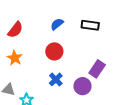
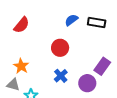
blue semicircle: (57, 24) -> (71, 20), moved
orange star: (15, 58) -> (21, 66), moved

